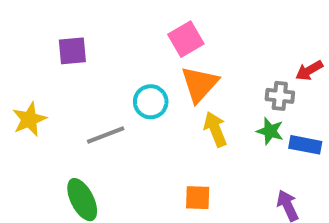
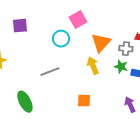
orange triangle: (200, 84) -> (101, 43), moved
cyan circle: (151, 102) -> (61, 39), moved
gray line: (106, 135) -> (50, 72), moved

